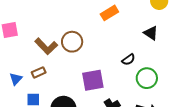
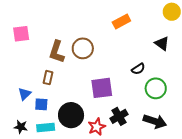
brown L-shape: (46, 46) -> (57, 52), turned 60
brown rectangle: (39, 72) -> (48, 78), turned -56
blue triangle: (16, 79) -> (25, 94), moved

